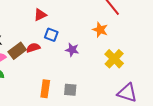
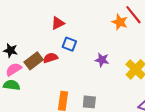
orange star: (100, 30) -> (120, 22), moved
purple star: (72, 50) -> (102, 60), moved

